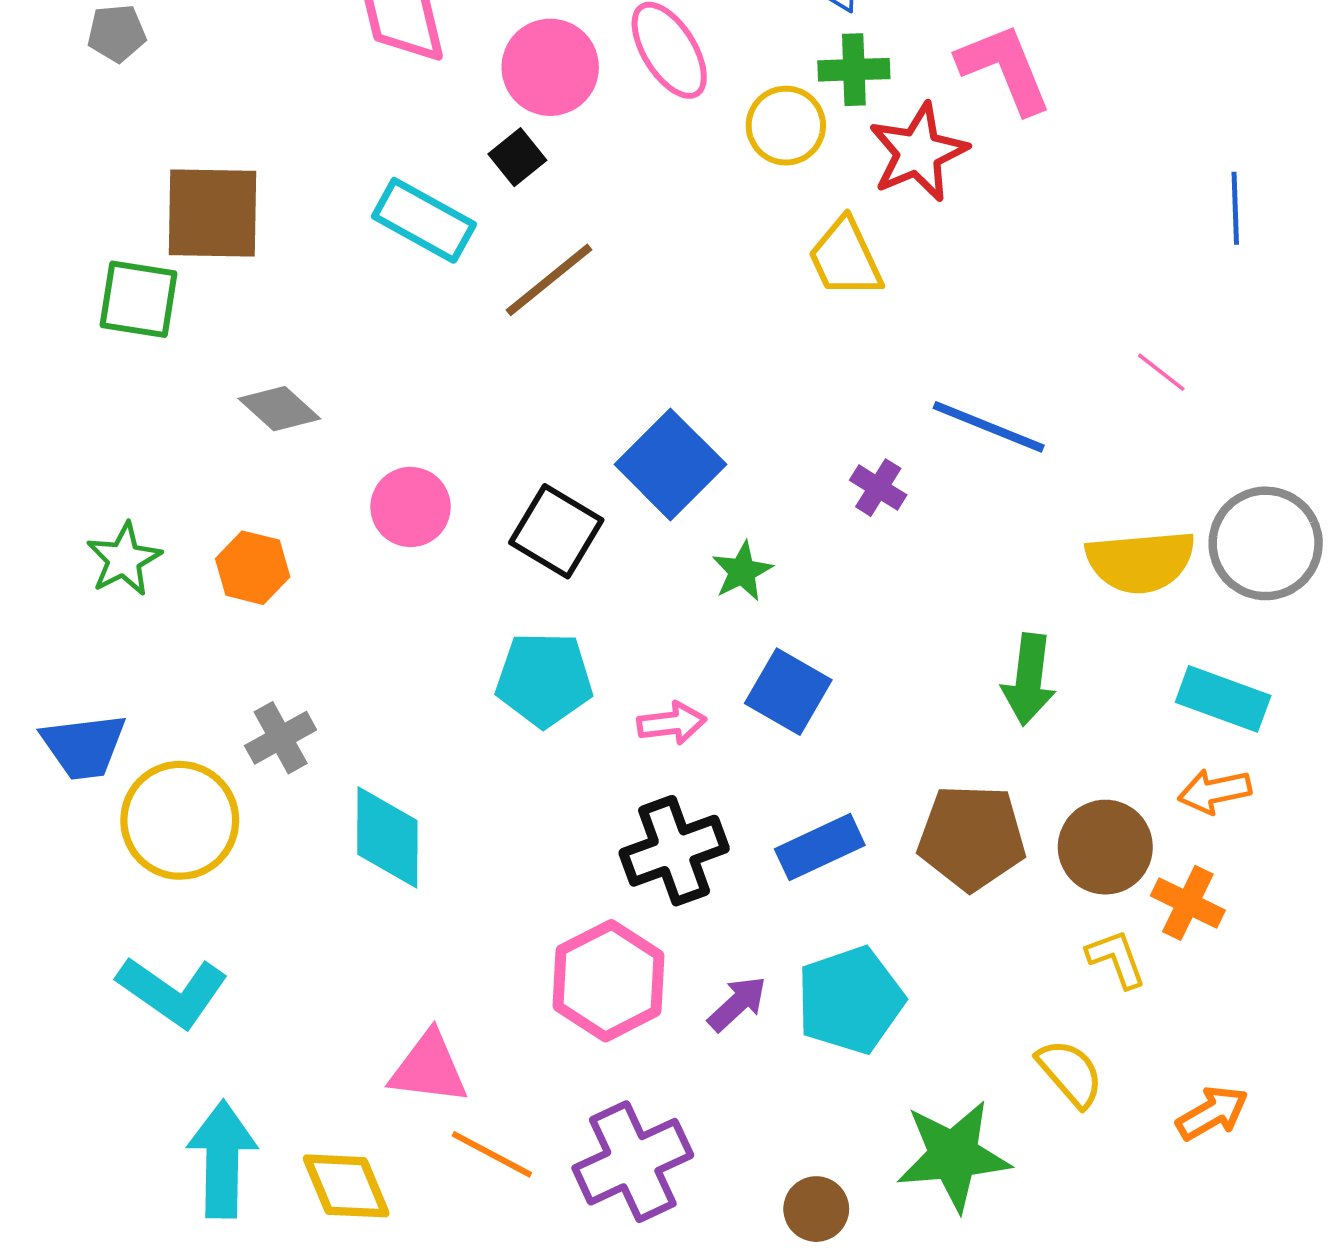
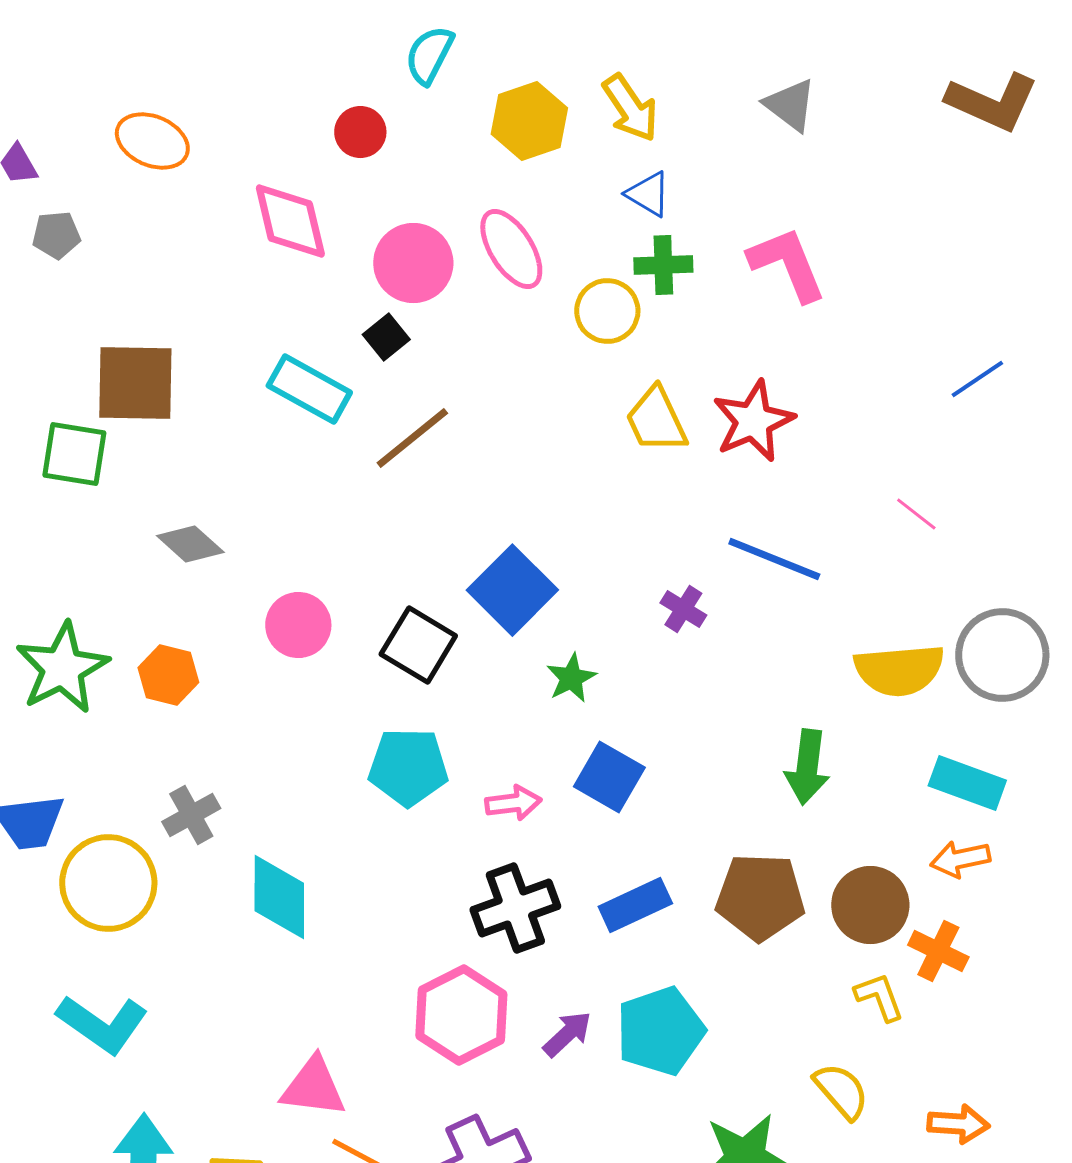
red star: (918, 152) -> (753, 421), moved
blue line: (1235, 208) -> (977, 379), turned 58
green star: (124, 559) -> (62, 668), size x1.5
orange arrow: (1212, 1113) -> (958, 1124), turned 34

